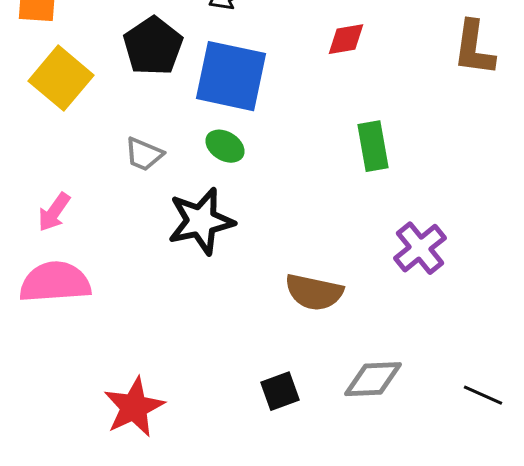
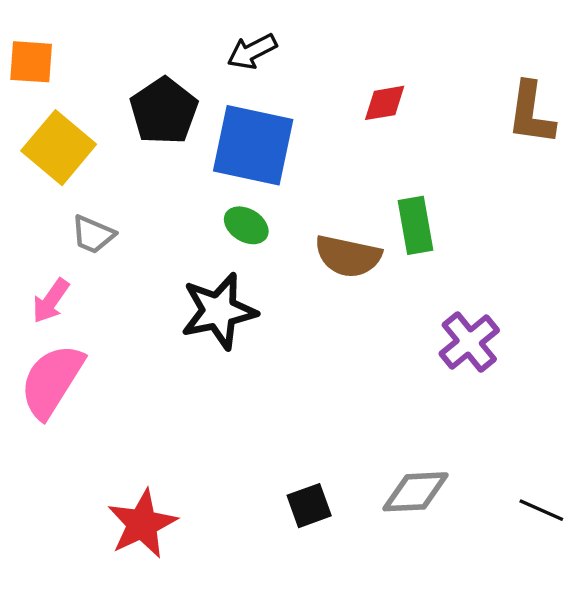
gray trapezoid: (144, 154) -> (93, 234), moved
pink semicircle: (55, 282) -> (52, 381), turned -54
brown semicircle: (314, 292) -> (348, 256), moved

